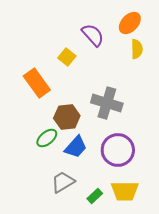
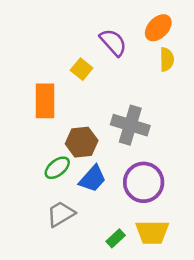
orange rectangle: (37, 83) -> (45, 101), turned 36
gray trapezoid: (63, 182) -> (61, 214), moved

